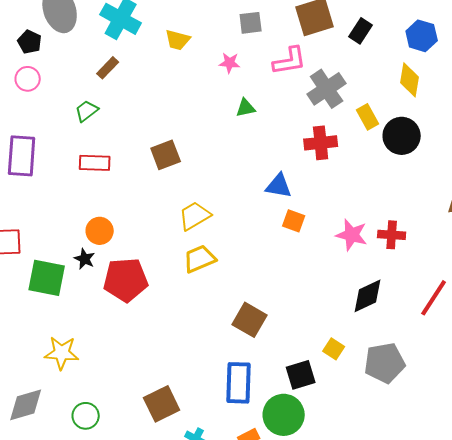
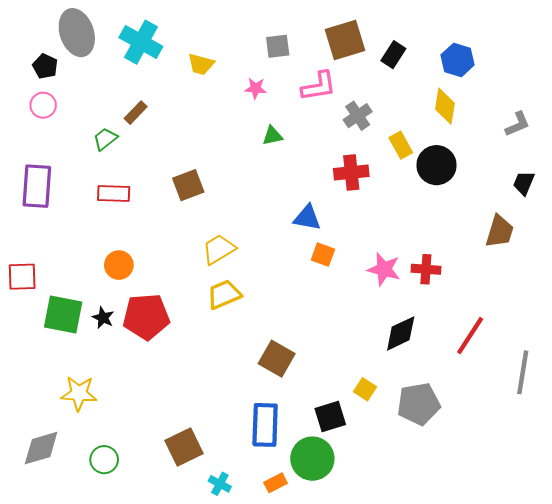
brown rectangle: (108, 68) -> (136, 113), moved
gray cross: (327, 89) -> (358, 116), size x0.7
black star: (85, 259) -> (103, 318), moved

